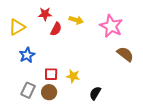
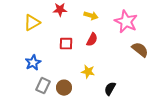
red semicircle: (56, 29) -> (92, 40), moved
blue star: (27, 55) -> (33, 63), moved
red square: (51, 74) -> (66, 44), moved

